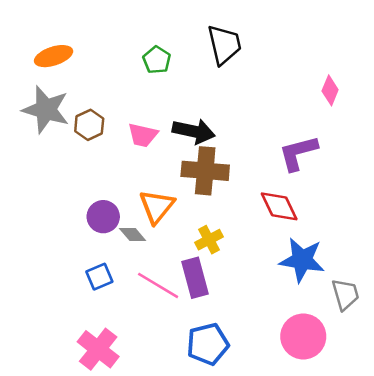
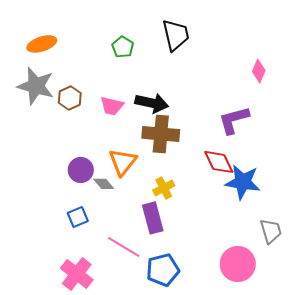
blue star: (302, 260) -> (243, 182), moved
pink line: (158, 285) -> (124, 247), moved

